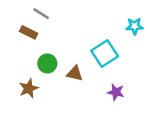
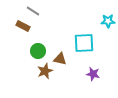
cyan square: (105, 54) -> (84, 43), turned 30
brown star: (29, 88) -> (45, 71), moved

